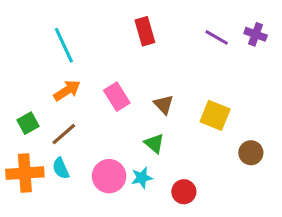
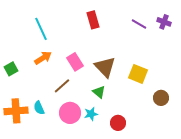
brown triangle: (164, 104) -> (105, 67), size x1.6
green square: (28, 123) -> (11, 69), moved
brown line: (64, 134) -> (62, 86), moved

